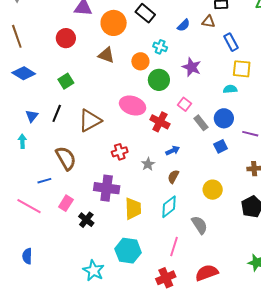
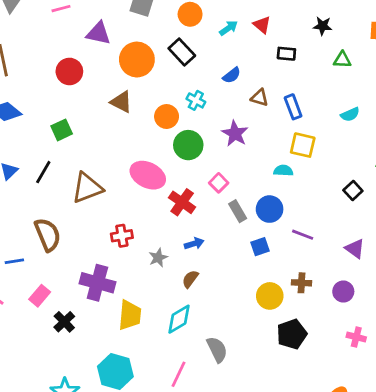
brown triangle: (209, 22) -> (260, 98), moved
yellow circle: (213, 190) -> (270, 296), moved

